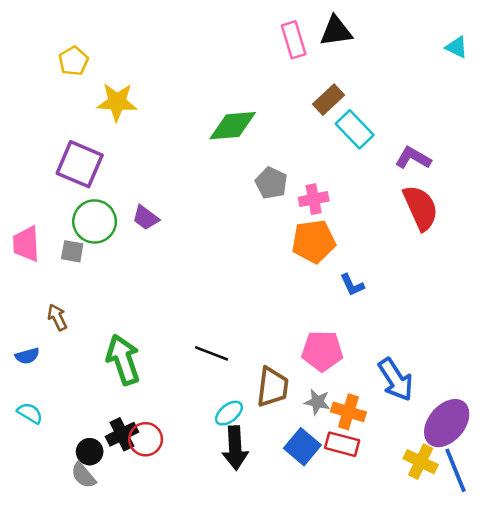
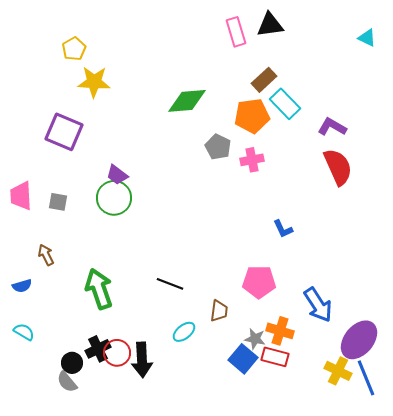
yellow pentagon: (73, 61) -> (74, 49), moved
green circle: (95, 221) -> (114, 198), moved
orange pentagon: (314, 241) -> (252, 116), moved
brown trapezoid: (272, 387) -> (219, 311), size x0.7
gray star: (317, 402) -> (255, 339), moved
black arrow: (235, 448) -> (142, 360), moved

